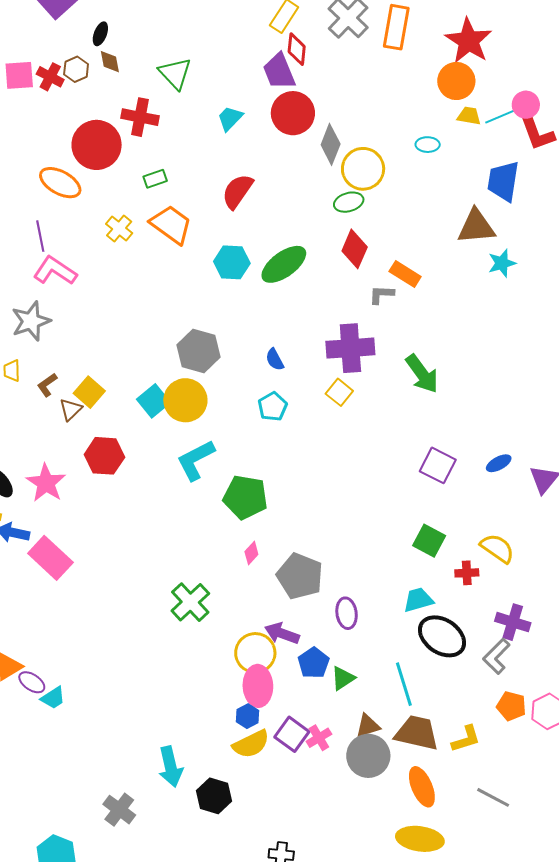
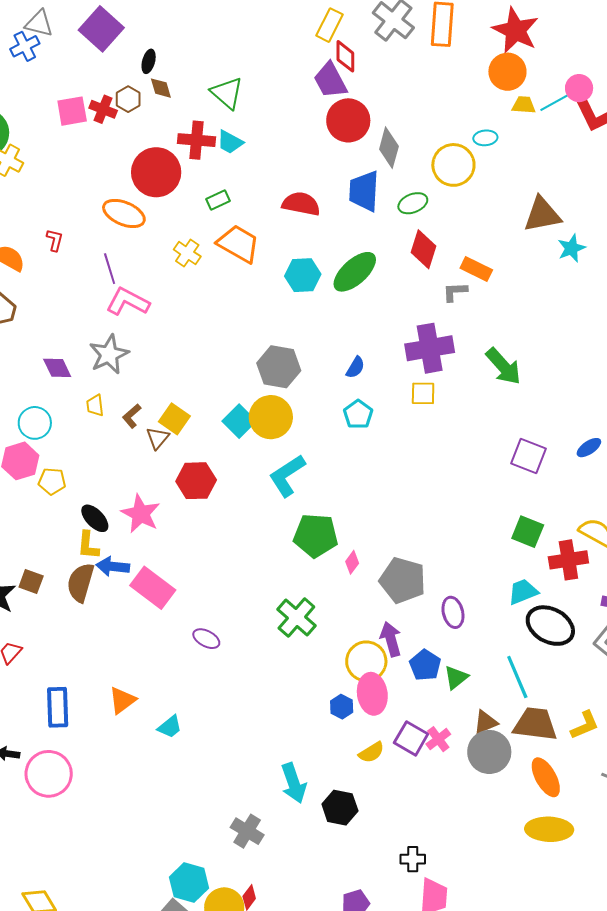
cyan trapezoid: (230, 118) -> (230, 142), moved, turned -100
yellow circle: (363, 169) -> (453, 165), moved
blue trapezoid: (503, 181) -> (364, 191), moved
red semicircle: (237, 191) -> (301, 204), turned 72
blue semicircle: (275, 360) -> (355, 367), turned -115
yellow square: (339, 392) -> (423, 393), turned -32
green pentagon: (245, 497) -> (316, 536), moved
red cross: (467, 573) -> (568, 560), size x1.6
purple arrow: (282, 633) -> (391, 639), turned 60
purple ellipse: (32, 682) -> (206, 639), moved
blue hexagon: (248, 716) -> (342, 707), moved
yellow semicircle: (251, 744) -> (371, 752), size x0.7

